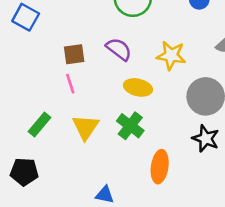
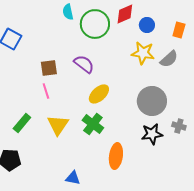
yellow star: (171, 56) -> (143, 53), moved
yellow ellipse: (138, 87) -> (99, 94), turned -55
black star: (206, 139) -> (152, 134), turned -30

